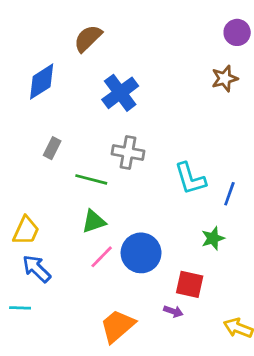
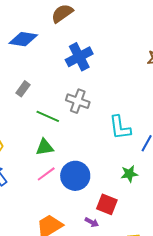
blue diamond: (42, 82) -> (23, 39), turned 32

